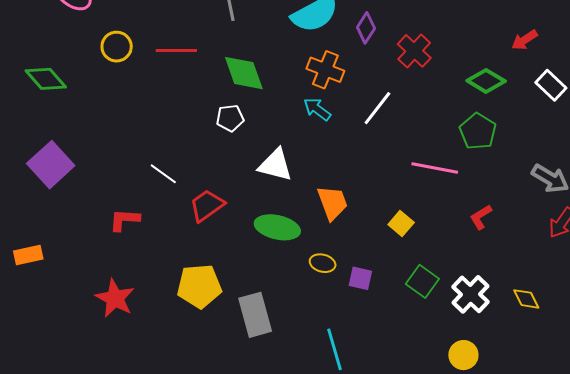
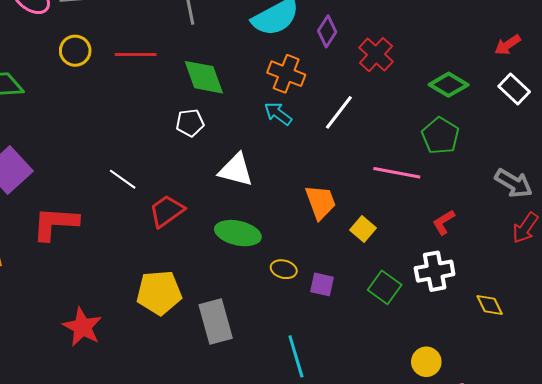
red arrow: (524, 40) -> (508, 45), moved
orange trapezoid: (333, 203) -> (320, 202), moved
red L-shape: (124, 220) -> (55, 223), moved, size x1.5
white cross: (470, 294) -> (435, 271), moved, turned 36
red star: (115, 298) -> (82, 327), moved

